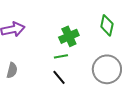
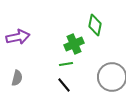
green diamond: (107, 25) -> (95, 25), moved

